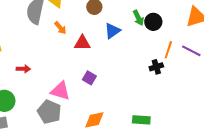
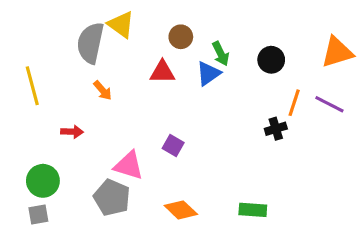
green arrow: (138, 18) -> (221, 54), moved
orange arrow: (60, 28) -> (103, 90), moved
red triangle: (82, 43) -> (162, 72), moved
orange diamond: (94, 120) -> (181, 210), turned 55

